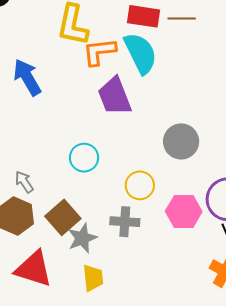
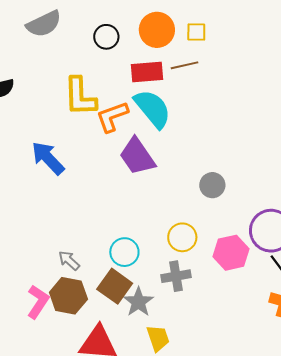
gray circle: (181, 141) -> (212, 185), size x0.7
cyan circle: (84, 158) -> (124, 252), moved

